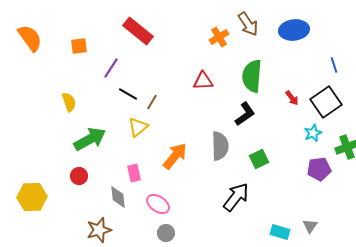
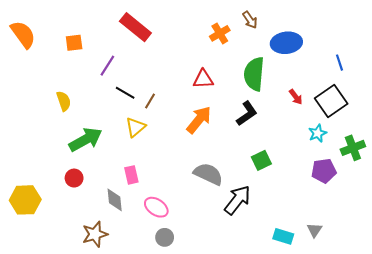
brown arrow: (248, 24) -> (250, 20), size x0.7
blue ellipse: (294, 30) -> (286, 43), moved
gray semicircle: (220, 146) -> (208, 174), moved, turned -64
orange arrow: (175, 156) -> (199, 120), moved

